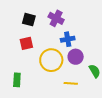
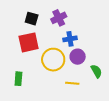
purple cross: (56, 18) -> (59, 18), turned 35
red square: (26, 43) -> (29, 42), size x1.5

